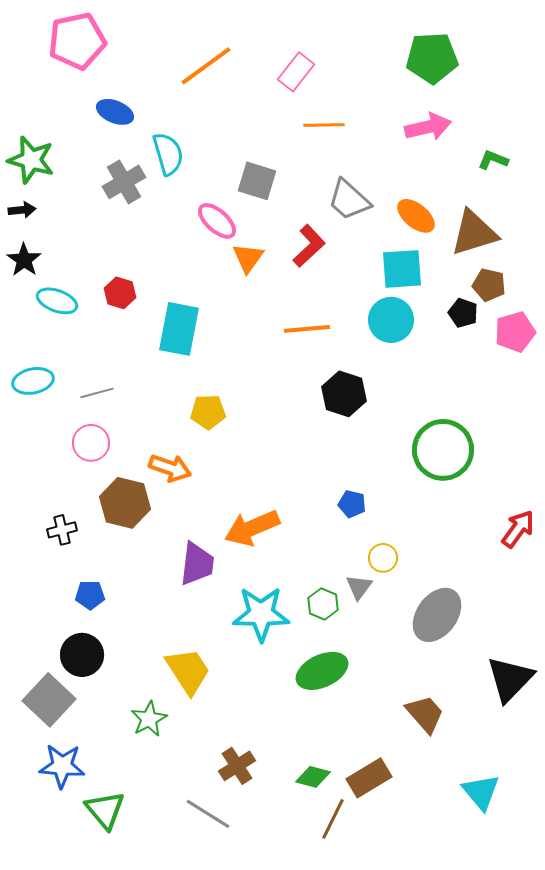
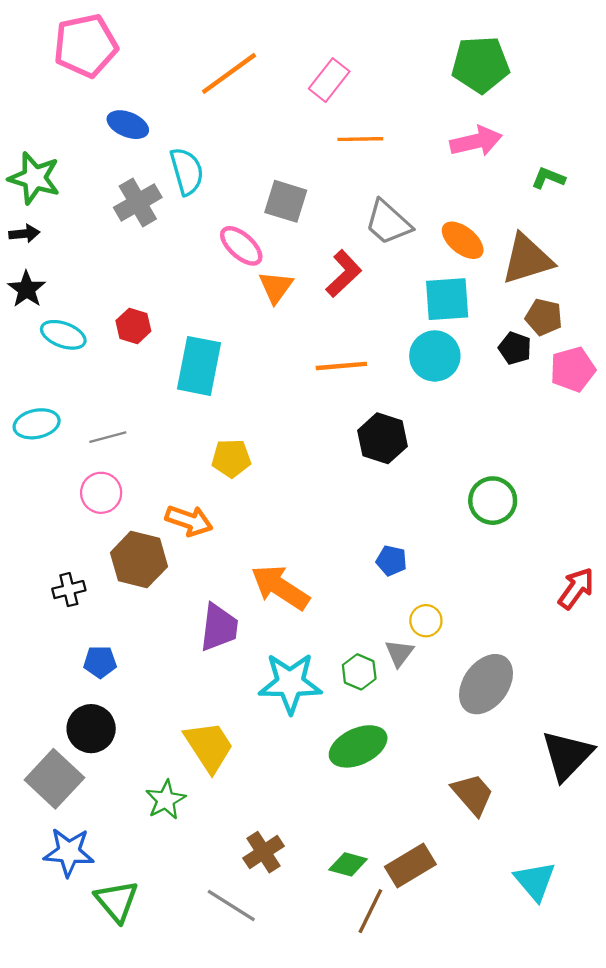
green circle: (443, 450) -> (493, 501), size x0.7
orange arrow: (252, 528) -> (280, 587), turned 56

